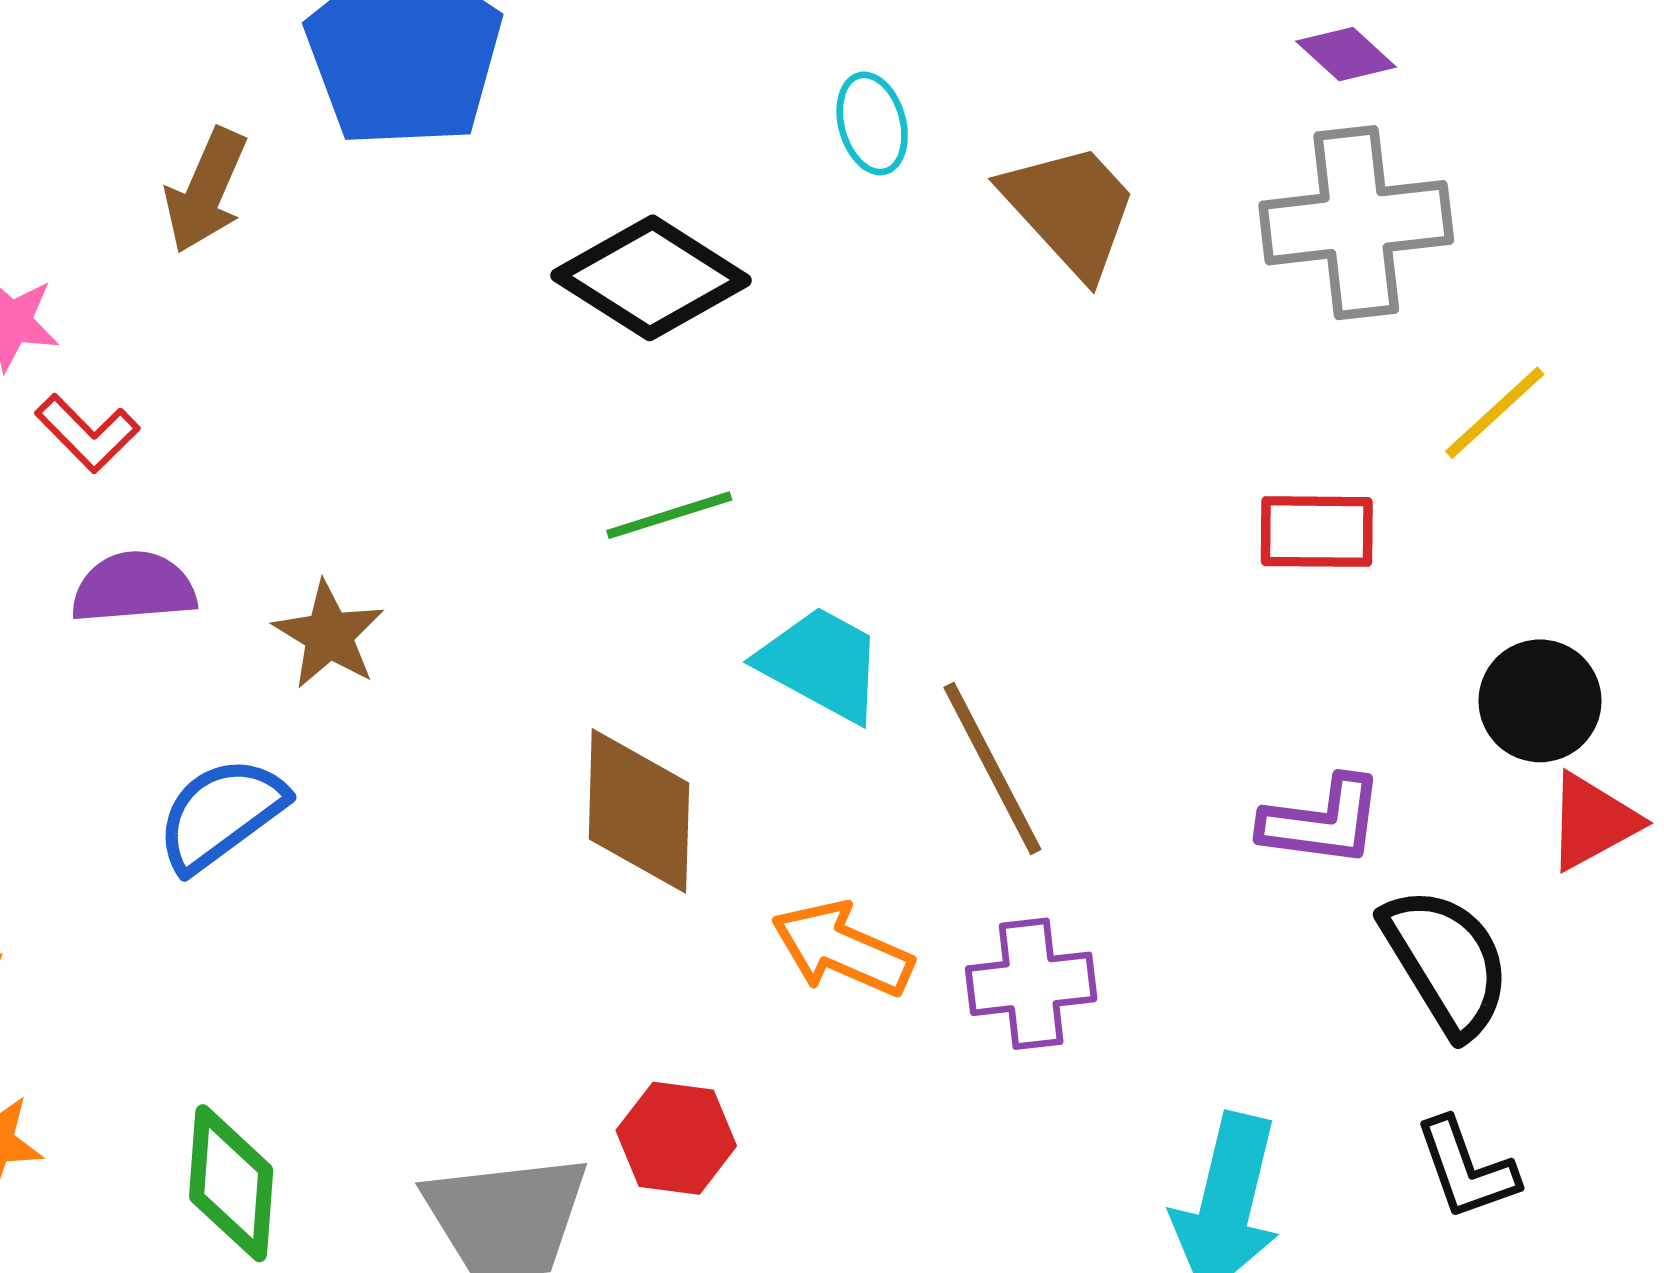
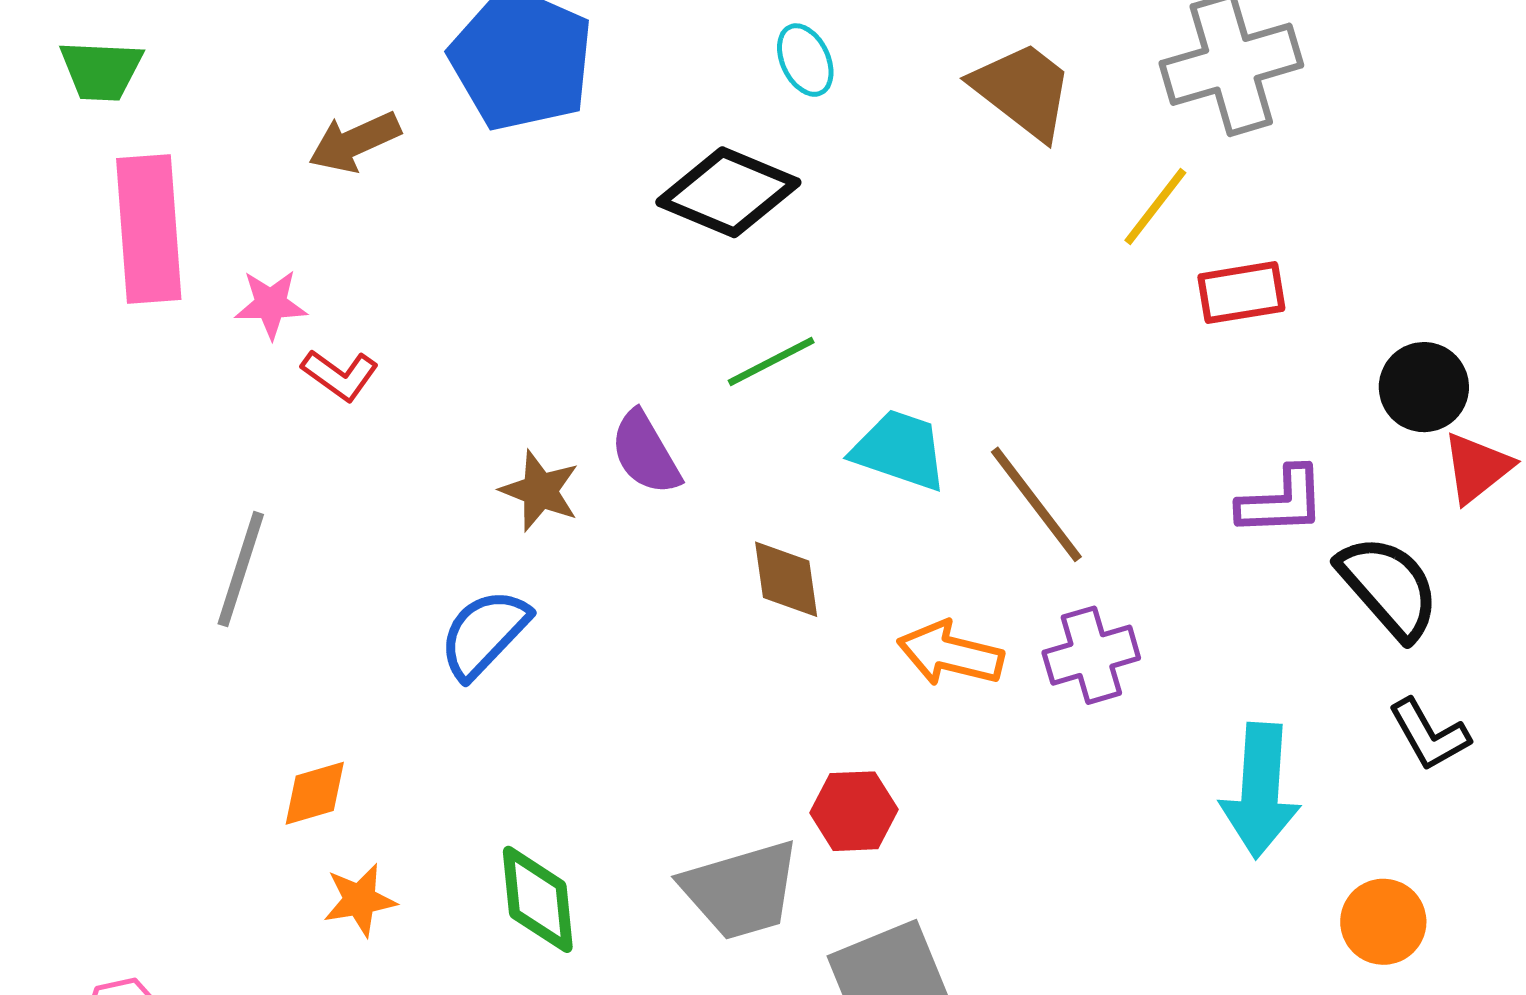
cyan ellipse: (872, 123) -> (805, 60), moved
brown arrow: (206, 191) -> (355, 142), moved, turned 52
yellow line: (1495, 413) -> (1155, 206), moved
purple semicircle: (134, 588) -> (645, 453), moved, turned -106
brown diamond: (639, 811) -> (786, 579), size x0.7

